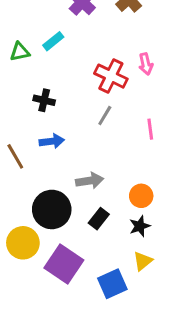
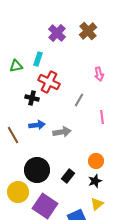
cyan rectangle: (53, 41) -> (38, 59), turned -32
red cross: (111, 76) -> (49, 82), moved
gray line: (105, 115) -> (79, 100), moved
gray arrow: (90, 181) -> (62, 132), moved

